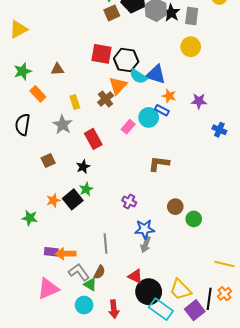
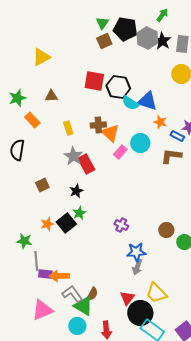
yellow triangle: (18, 29) -> (41, 57), moved
orange triangle: (118, 86) -> (110, 133), moved, turned -30
brown cross: (106, 99) -> (98, 125), turned 35
blue rectangle: (162, 110) -> (177, 136), moved
gray star: (63, 125) -> (73, 156), moved
brown L-shape: (159, 164) -> (171, 156), moved
gray line: (106, 244) -> (36, 261), moved
red triangle: (135, 276) -> (127, 298), turned 42
green triangle: (90, 285) -> (83, 306), size x1.5
yellow trapezoid: (180, 290) -> (156, 293), moved

